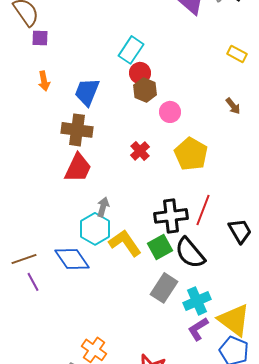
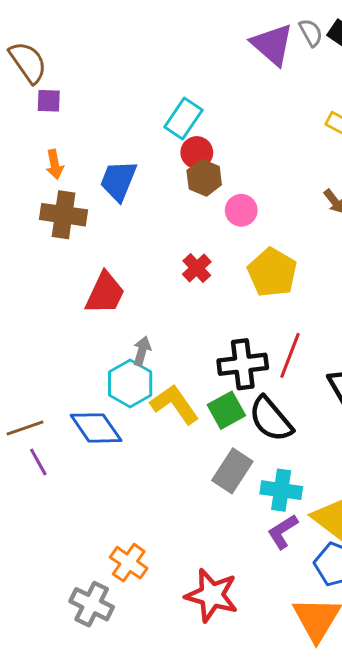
brown cross: (77, 130) -> (64, 215), moved
cyan cross: (197, 301) -> (281, 490), turned 32

